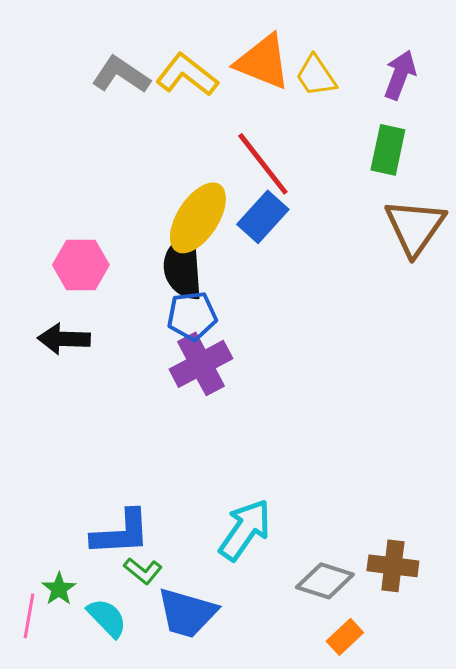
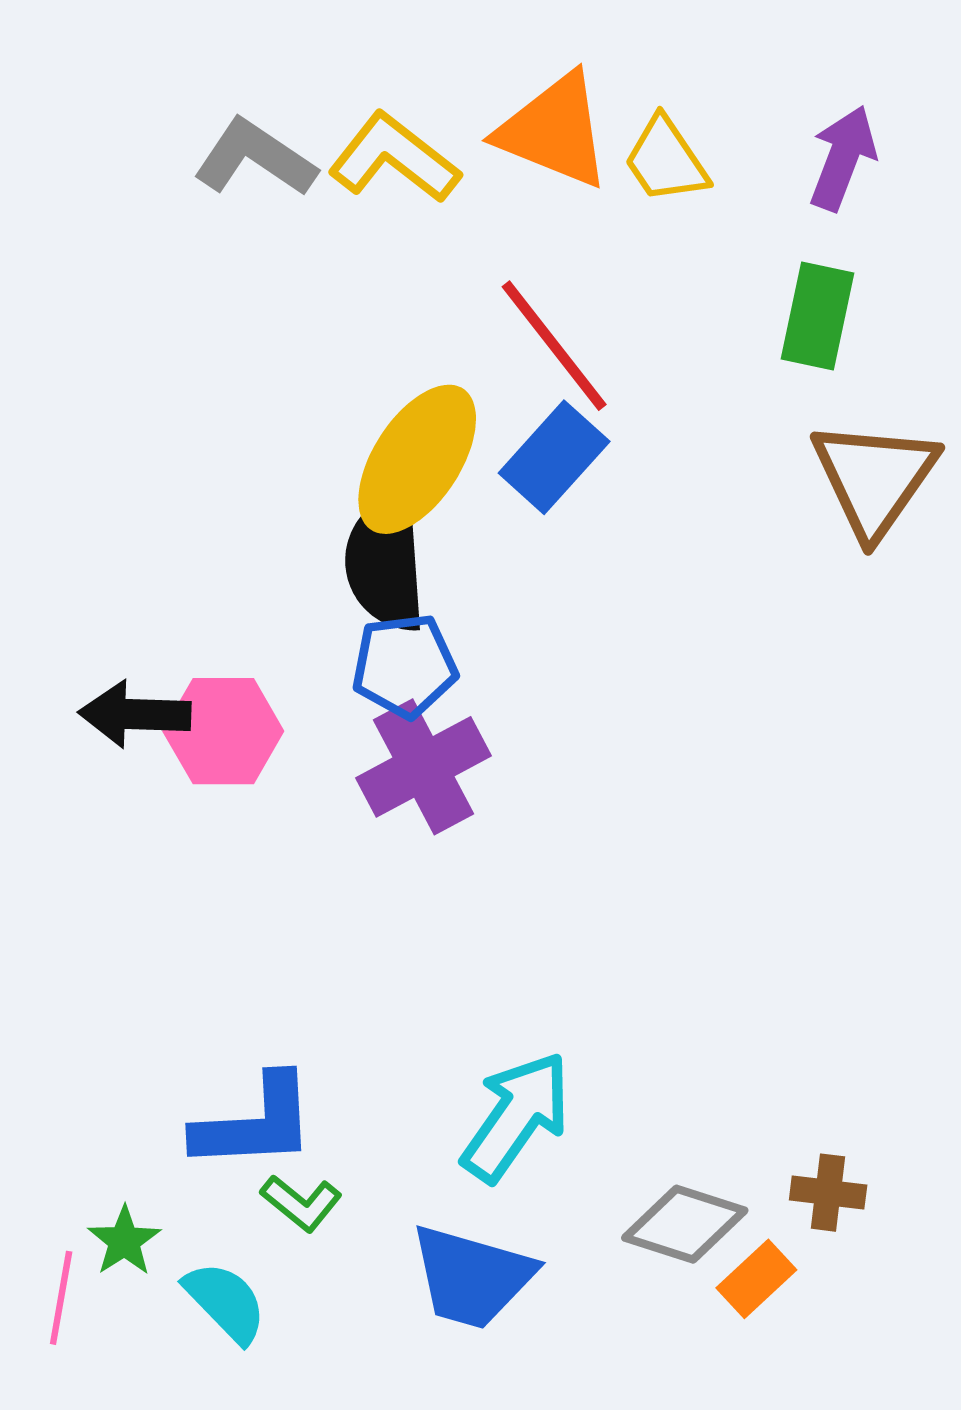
pink hexagon: (81, 265) -> (223, 731), moved
brown cross: (393, 566) -> (828, 1193), size x0.7
blue trapezoid: (187, 613) -> (472, 1277), moved
orange rectangle: (345, 637) -> (756, 1279), moved

